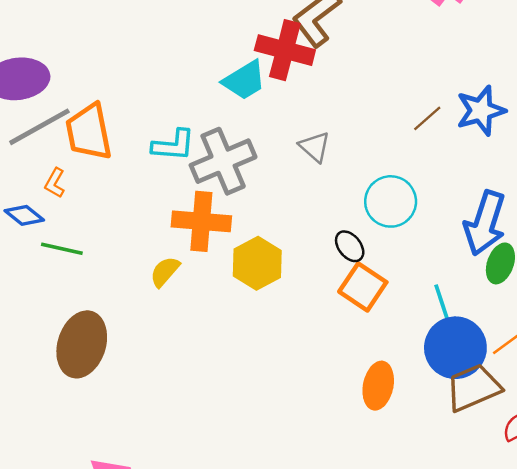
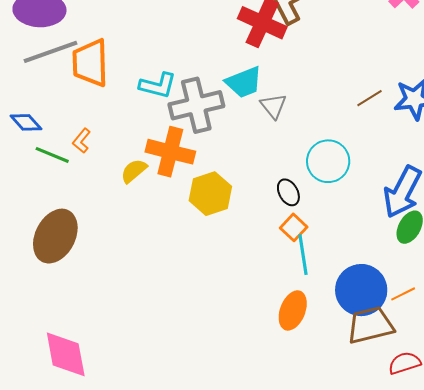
cyan trapezoid: (244, 80) -> (244, 82), moved
orange L-shape: (55, 183) -> (82, 141), moved
yellow semicircle: (165, 272) -> (134, 171), moved
orange square: (363, 287) -> (294, 227), size x0.7
cyan line: (444, 308) -> (303, 255), moved

